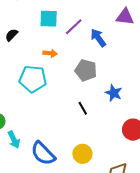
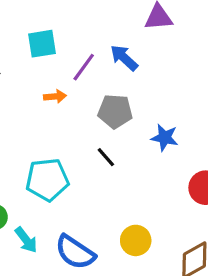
purple line: (74, 27) -> (84, 67), moved
cyan pentagon: (33, 79) -> (47, 180), moved
black line: (83, 108) -> (106, 157), moved

